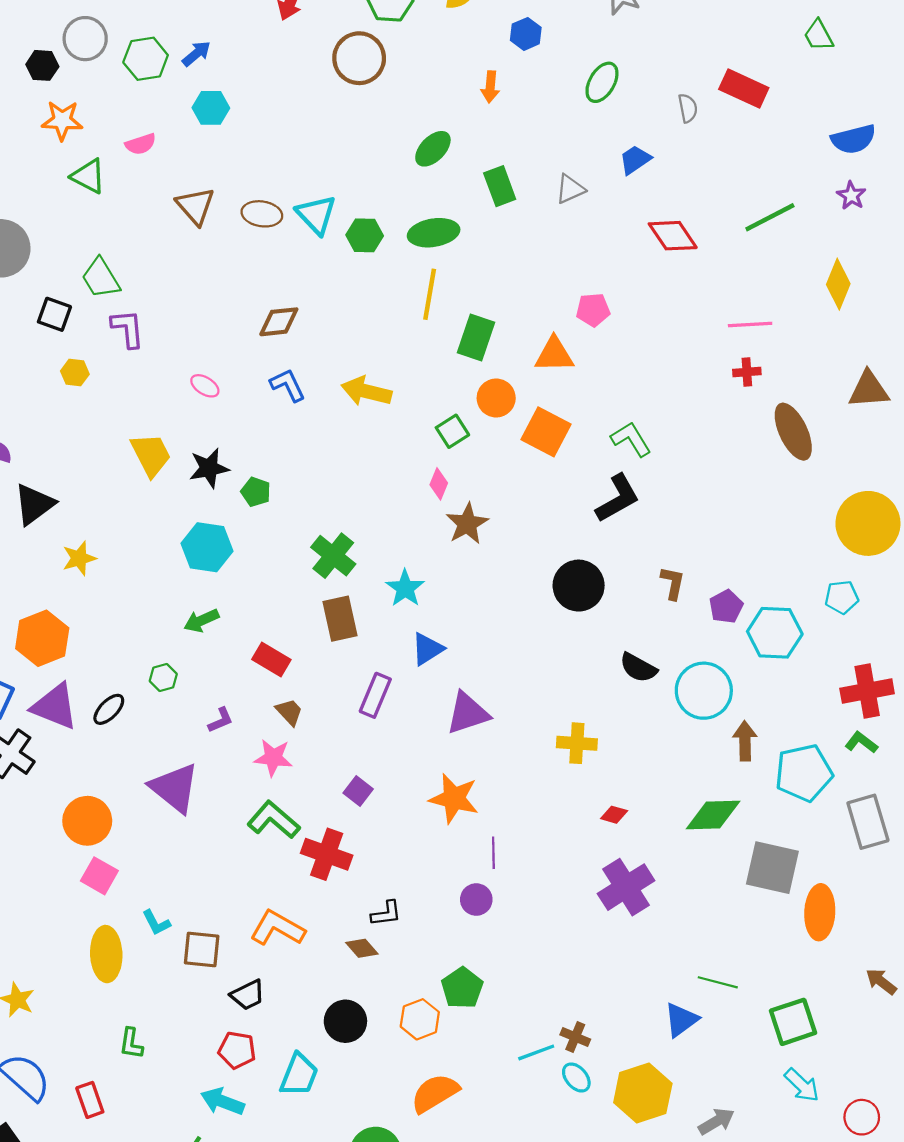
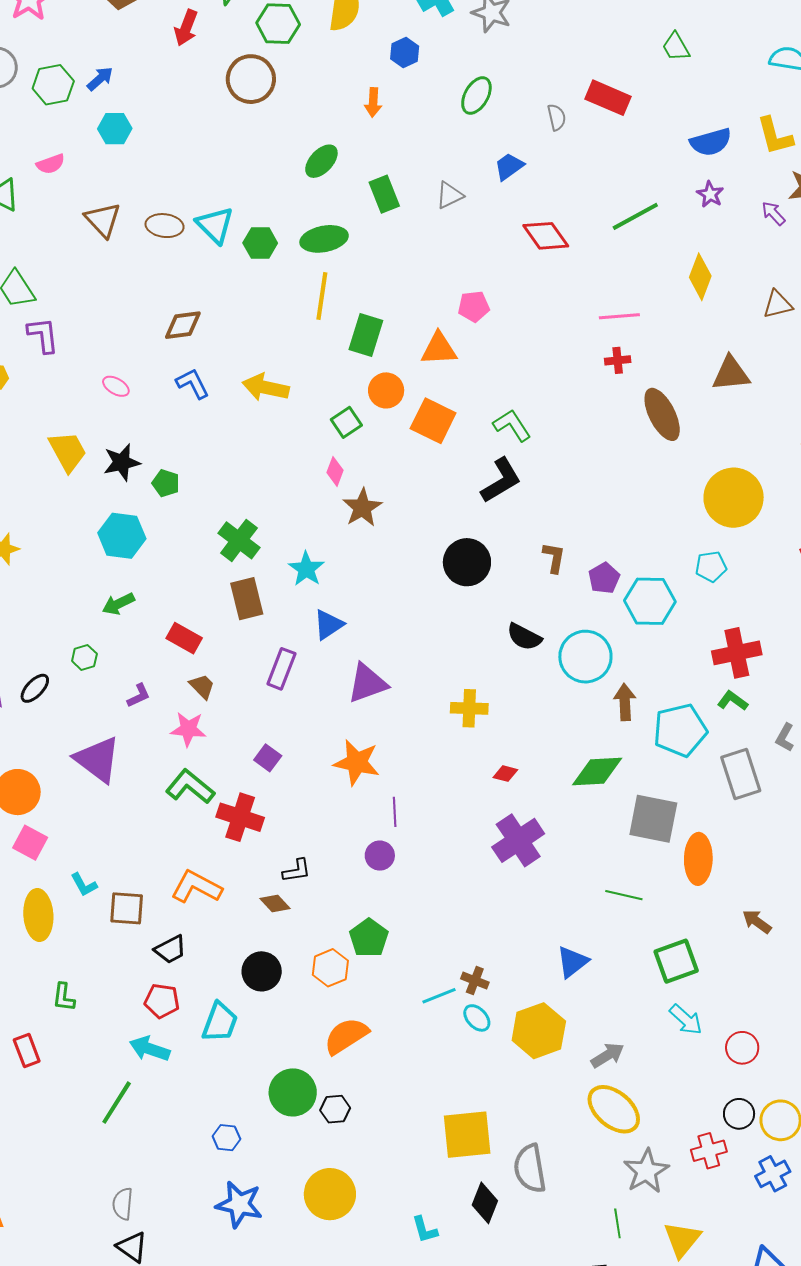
green line: (718, 982) -> (624, 895), moved

